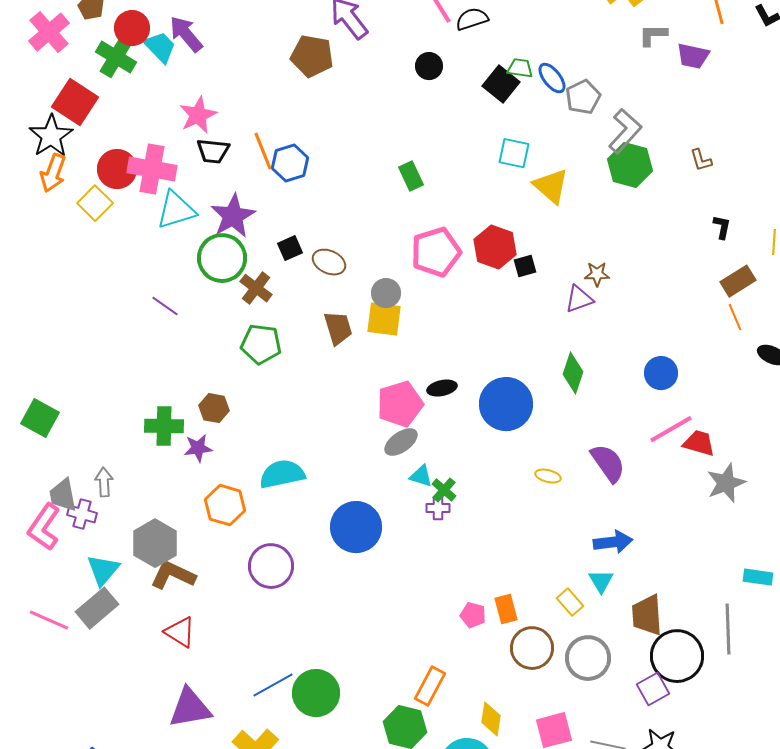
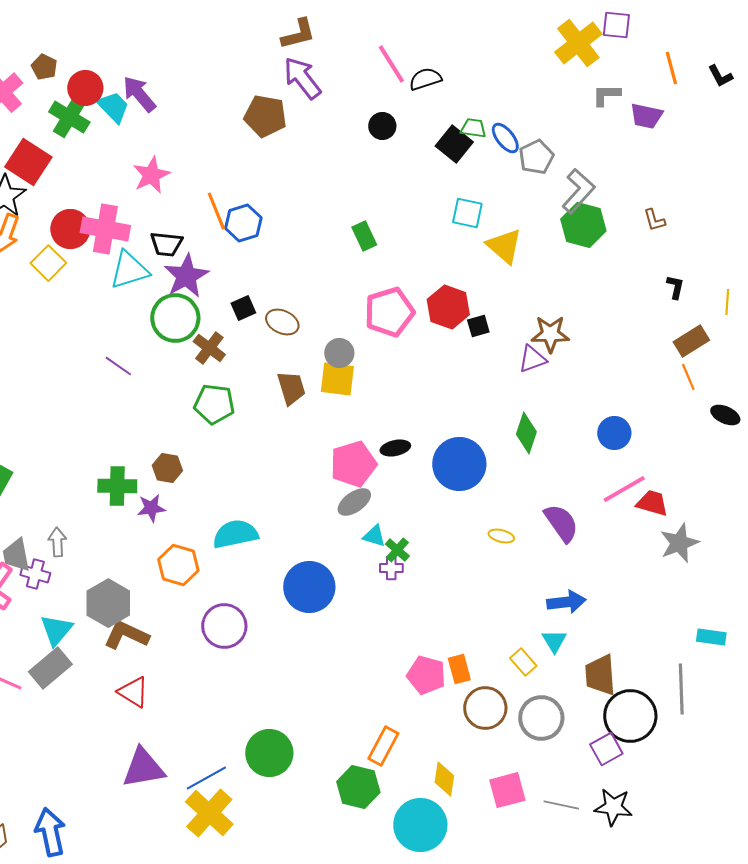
black trapezoid: (213, 151) -> (166, 244), moved
brown star: (597, 274) -> (550, 334), size x1.5
pink pentagon: (473, 615) -> (426, 675), size x1.5
blue line: (273, 685) -> (206, 778), moved

